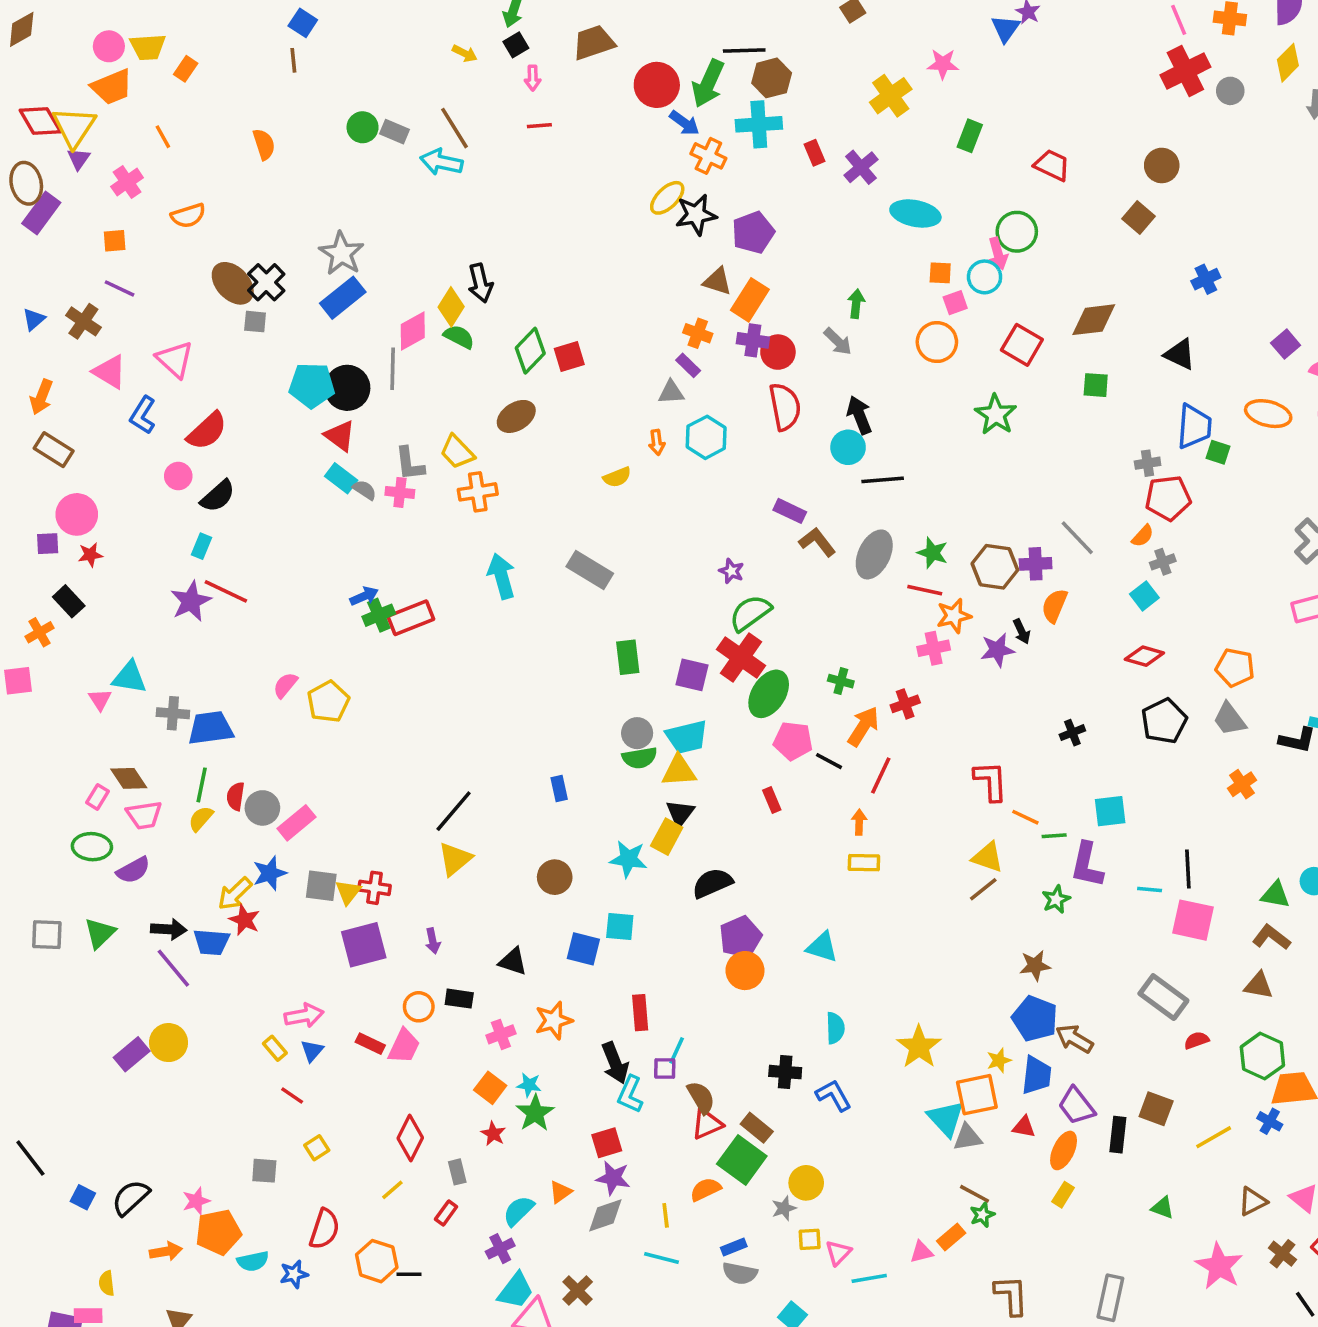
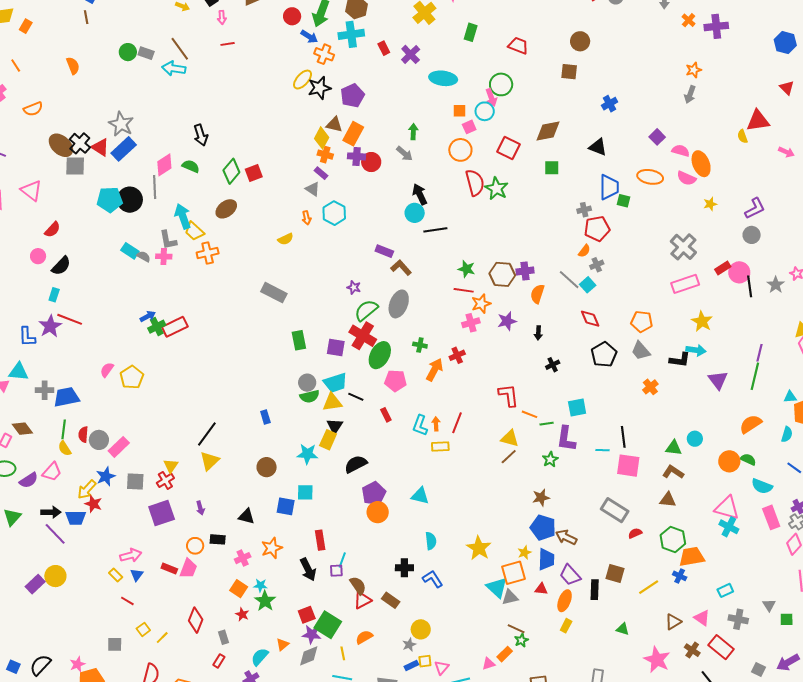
red circle: (657, 85) -> (292, 16), size x0.7
brown square: (1138, 217) -> (569, 72), turned -30
yellow diamond: (451, 307) -> (322, 138), moved
gray square: (255, 322) -> (75, 166), size x1.5
gray triangle: (671, 392) -> (313, 189), turned 42
red semicircle: (785, 407) -> (475, 183), moved
blue L-shape: (143, 415) -> (27, 337), moved, turned -30
red semicircle: (207, 431) -> (52, 230), size x0.7
red triangle: (340, 436) -> (100, 147), moved
gray line: (1077, 538) -> (569, 280), moved
gray ellipse: (874, 554) -> (399, 304), moved
cyan arrow: (501, 576) -> (183, 216), moved
black arrow: (1022, 631) -> (538, 333), moved, turned 32
red diamond: (1144, 656) -> (590, 319), turned 55
black line: (829, 761) -> (356, 397), moved
red line: (881, 775) -> (457, 423), moved
pink trapezoid: (144, 815) -> (52, 472), moved, turned -35
yellow semicircle: (201, 819) -> (65, 448), turned -70
red cross: (374, 888) -> (165, 480), turned -36
yellow triangle: (348, 892) -> (171, 466), moved
cyan L-shape: (630, 1094) -> (420, 425), moved
green square: (742, 1160) -> (328, 625), moved
yellow line: (392, 1190) -> (162, 638), moved
blue rectangle: (734, 1247) -> (411, 666), moved

